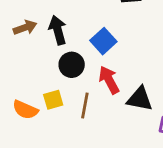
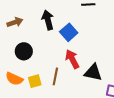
black arrow: (58, 30) -> (48, 20), moved
black circle: (72, 65) -> (24, 51), moved
yellow square: (53, 100) -> (35, 81), moved

